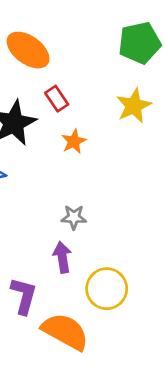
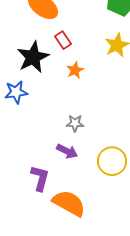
purple arrow: (62, 257) -> (67, 151), turned 125
yellow circle: (107, 289) -> (112, 161), moved

